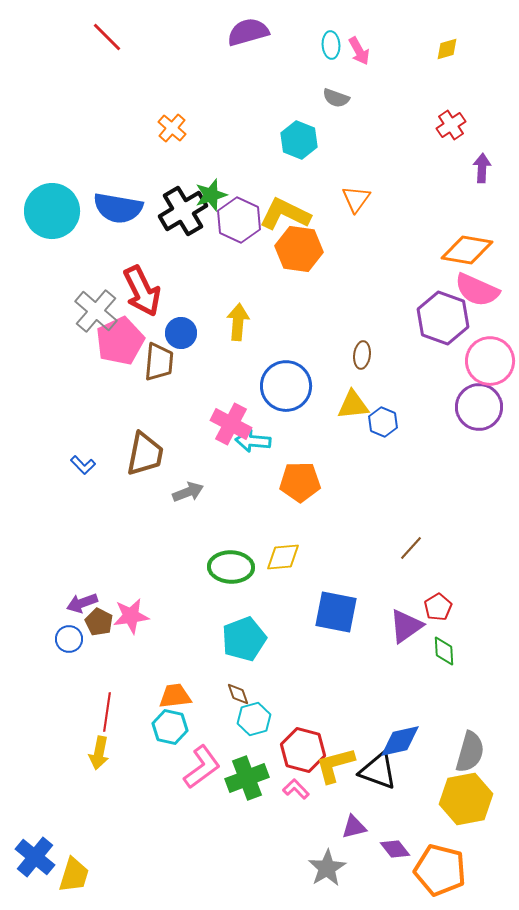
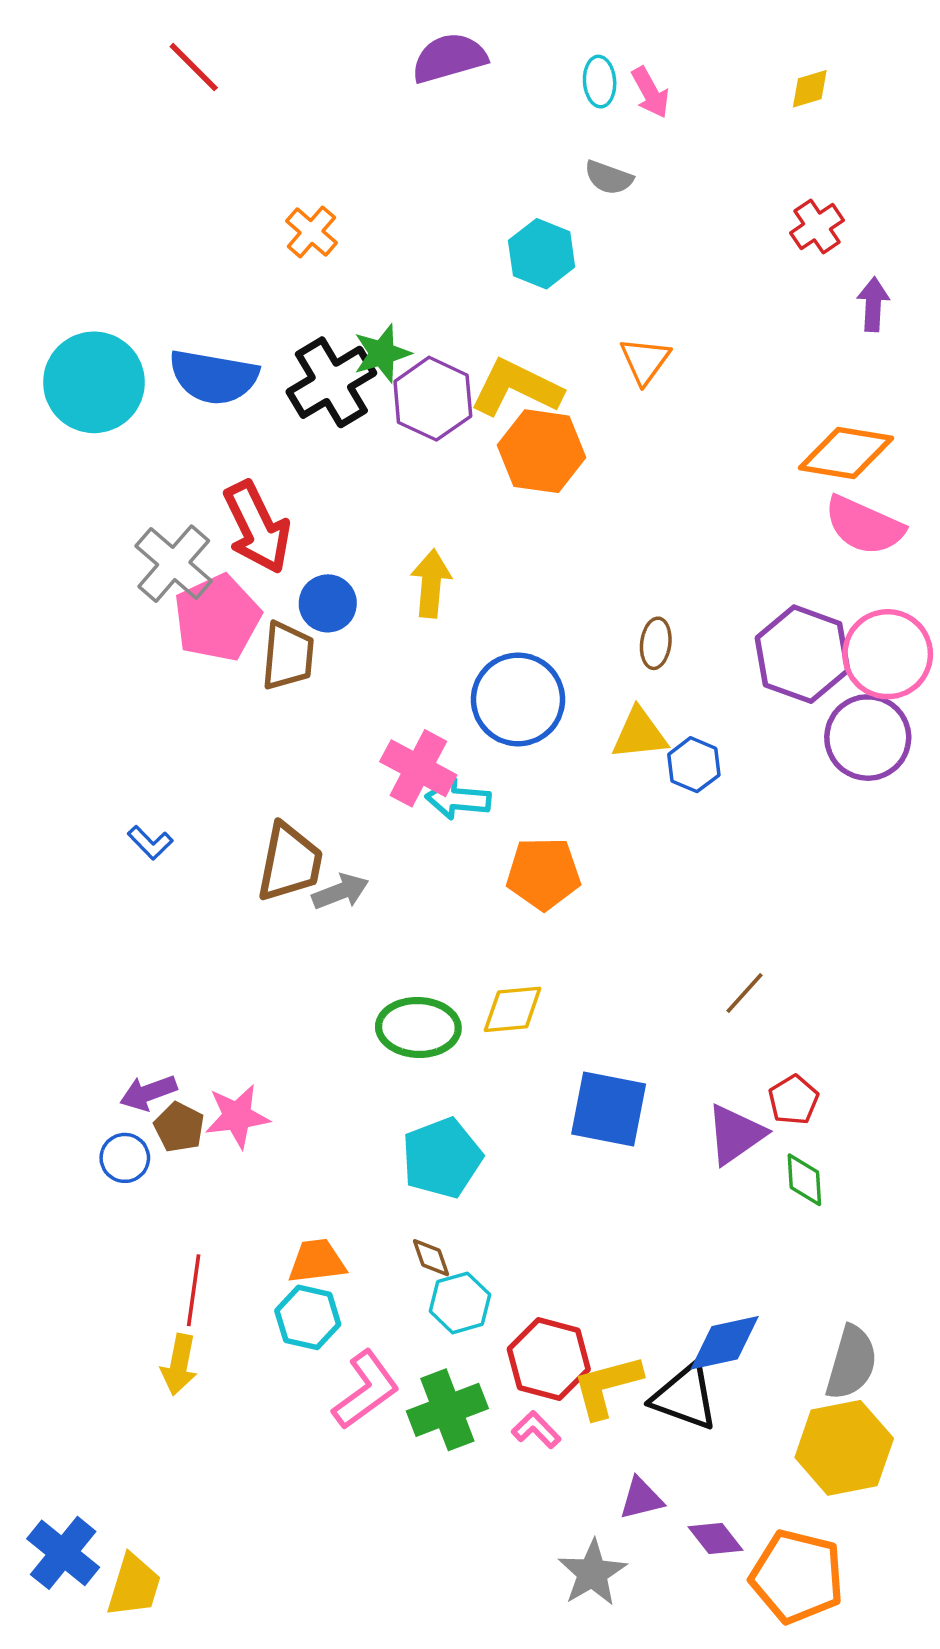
purple hexagon: (443, 318) -> (803, 654), moved
brown trapezoid: (145, 454) -> (290, 863), moved

